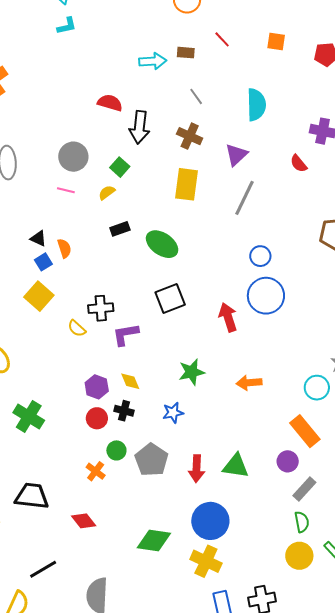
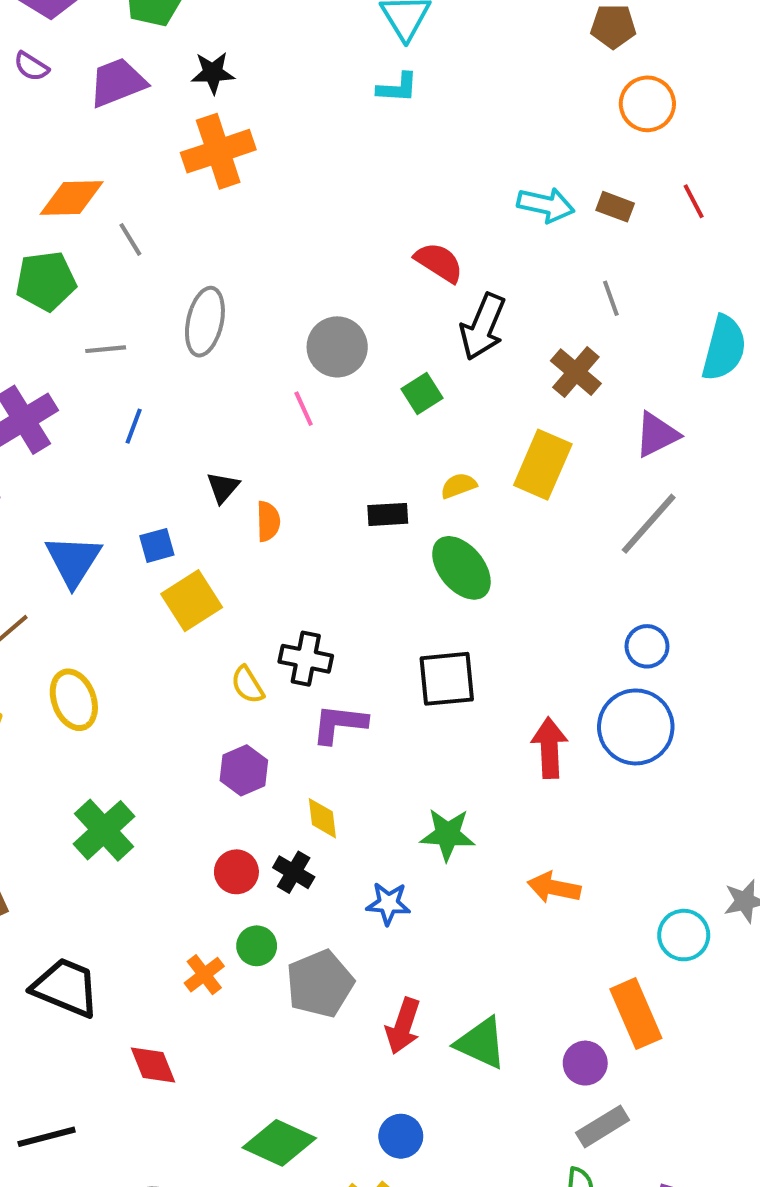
pink line: (66, 190) -> (304, 409), turned 36
yellow semicircle: (107, 193) -> (459, 486), moved
black triangle: (38, 238) -> (223, 487), turned 30
blue square: (43, 262) -> (157, 545), moved
purple hexagon: (97, 387) -> (244, 770), moved
blue circle: (210, 521) -> (401, 1136), size x0.6

